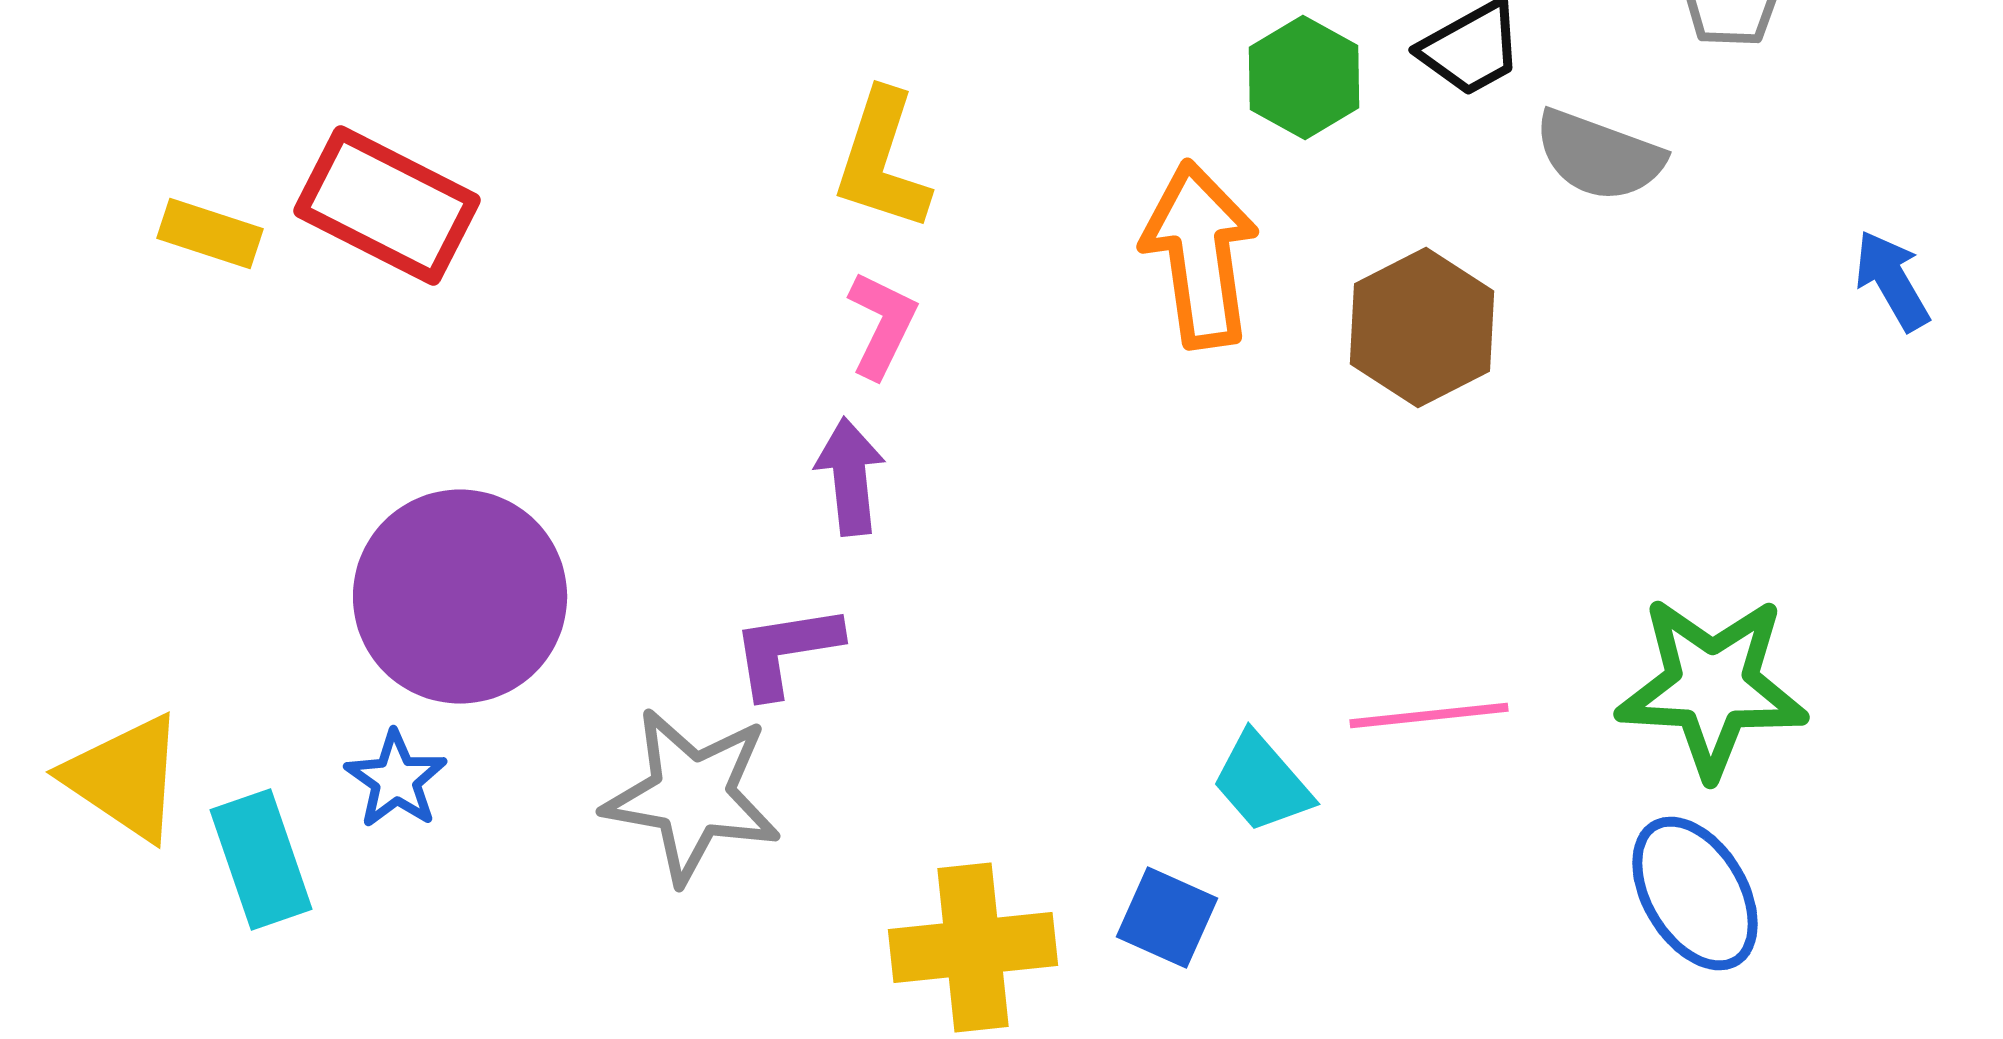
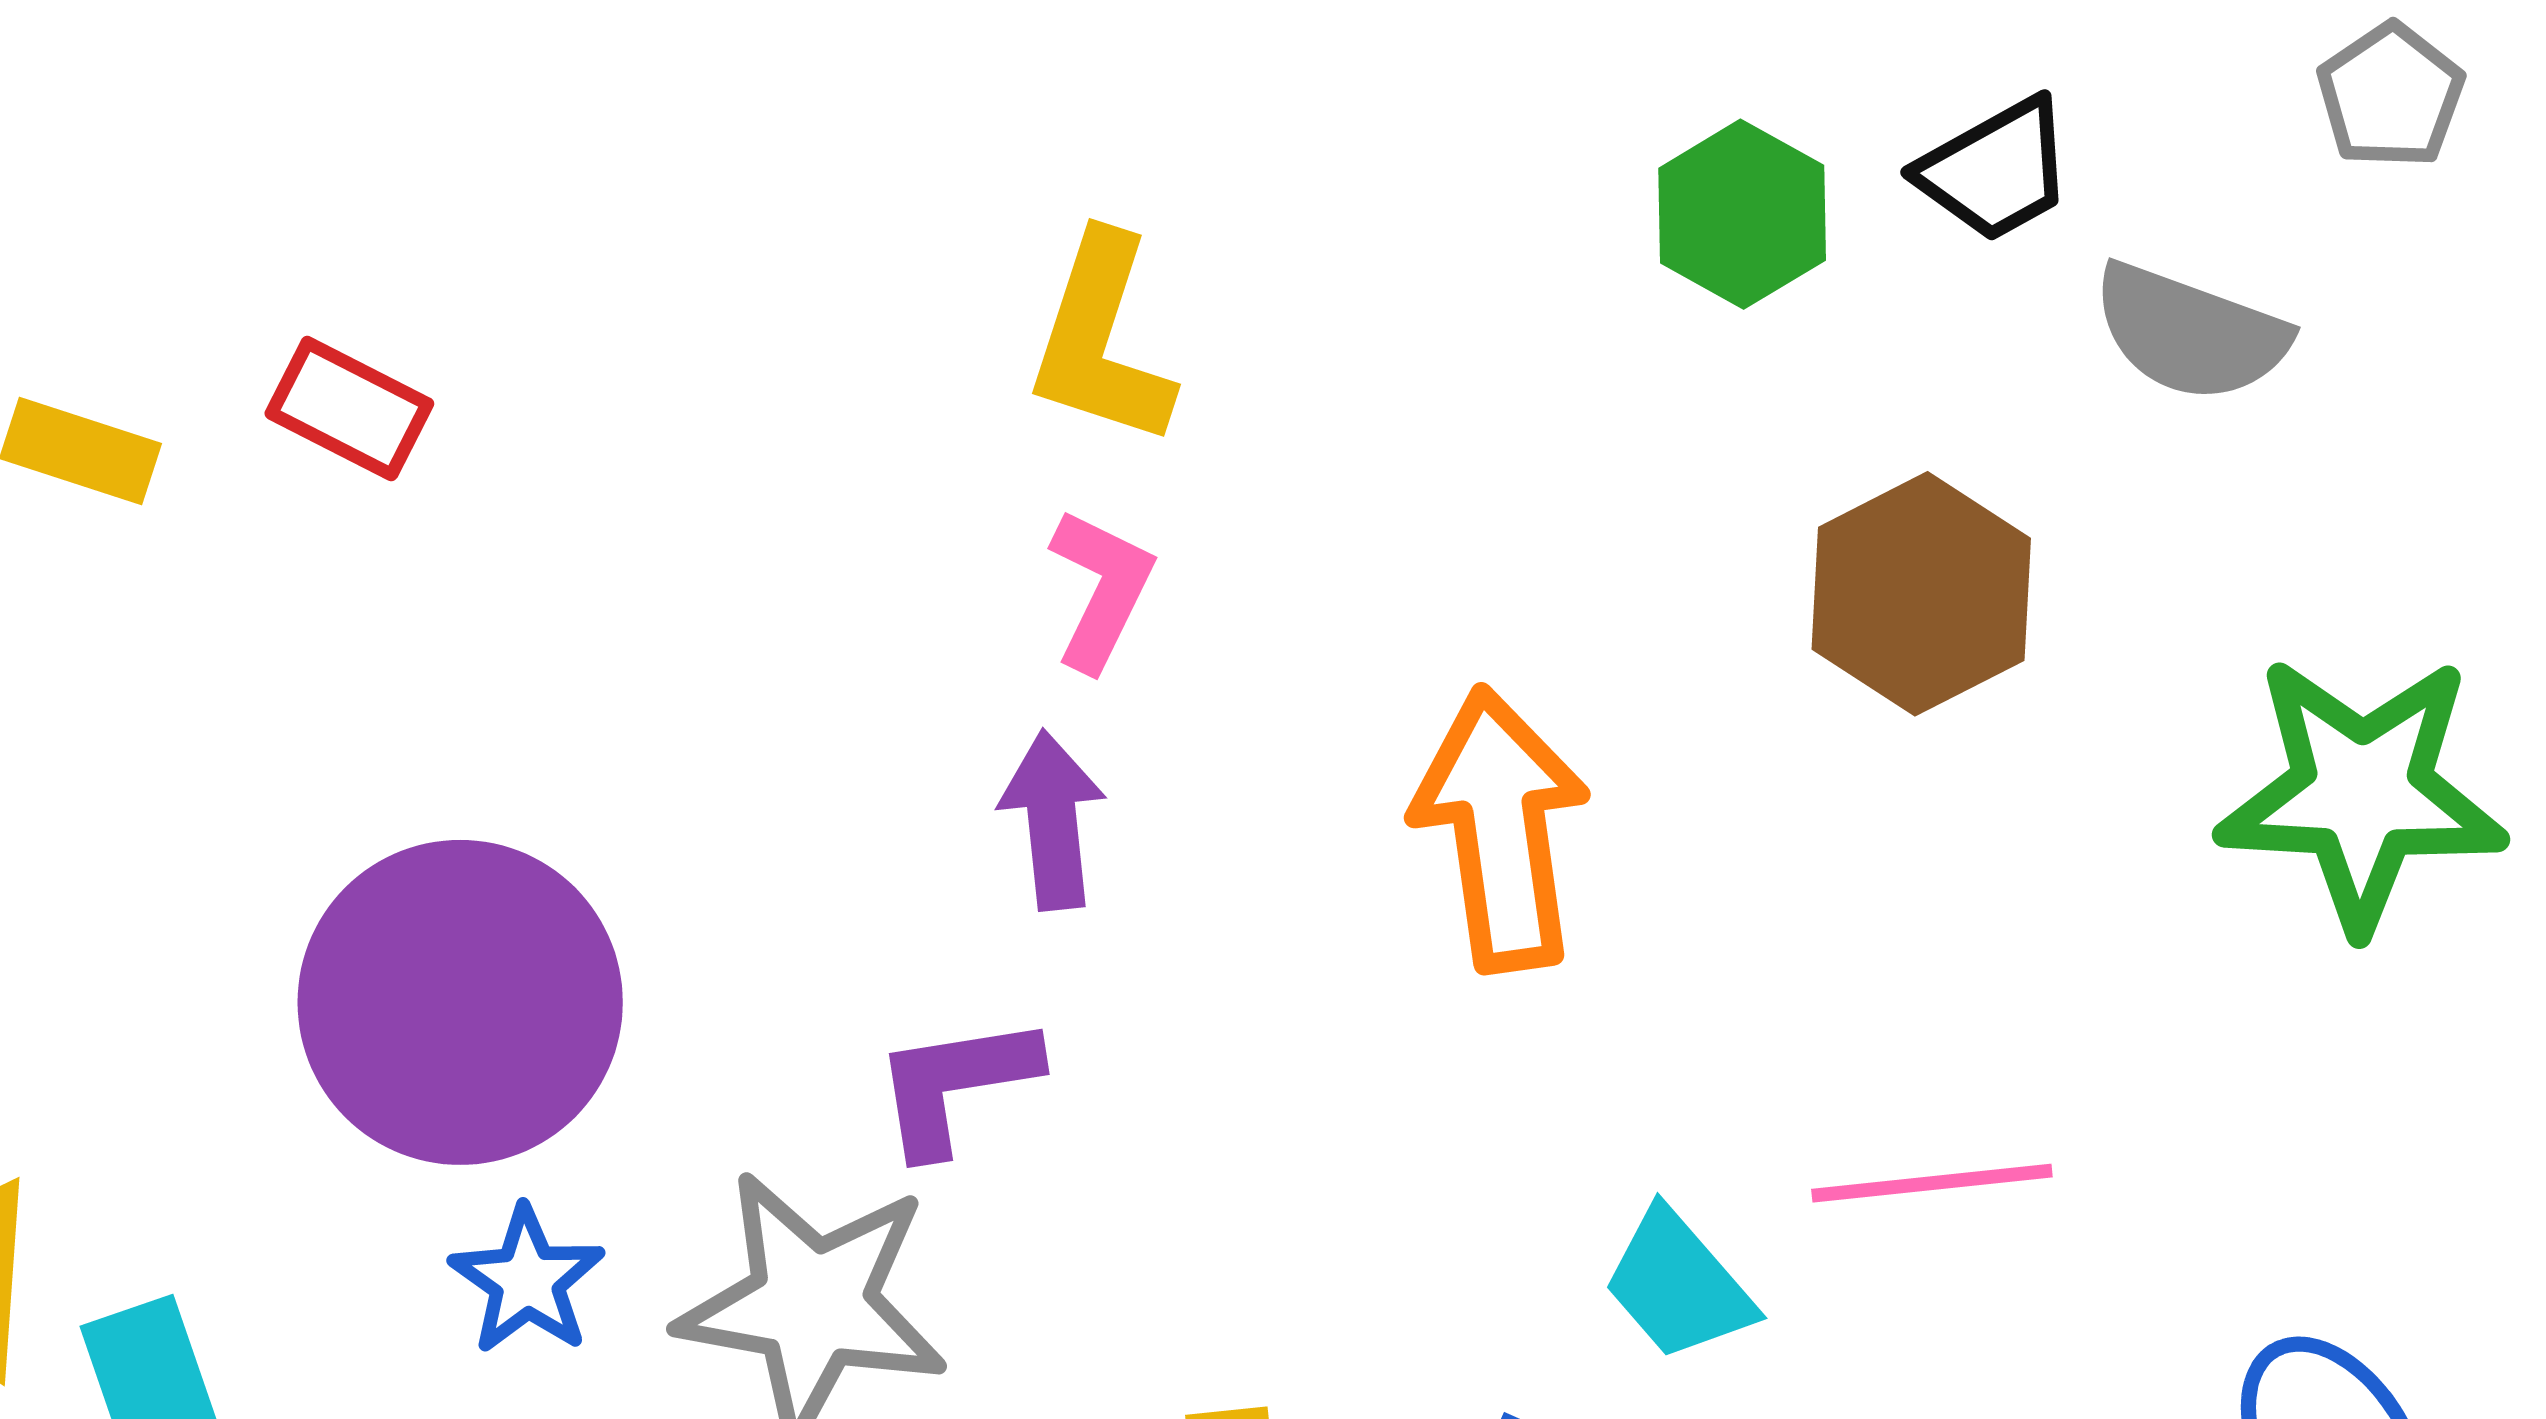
red rectangle: (387, 206) -> (349, 409), size x0.6
orange arrow: (1200, 254) -> (1501, 829), moved
green star: (1712, 686) -> (2362, 793), moved
blue star: (396, 780) -> (527, 1280), moved

